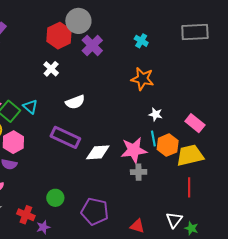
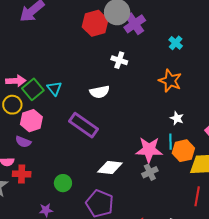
purple cross: (92, 45) -> (135, 24), moved
white cross: (51, 69) -> (119, 60), moved, turned -35
white diamond: (98, 152) -> (110, 167), moved
gray cross: (139, 172) -> (150, 172), turned -35
red cross: (26, 215) -> (22, 174), moved, turned -30

